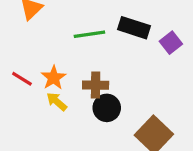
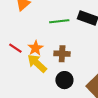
yellow arrow: (57, 101) -> (37, 63), size x1.5
black circle: (107, 108) -> (64, 80), moved

